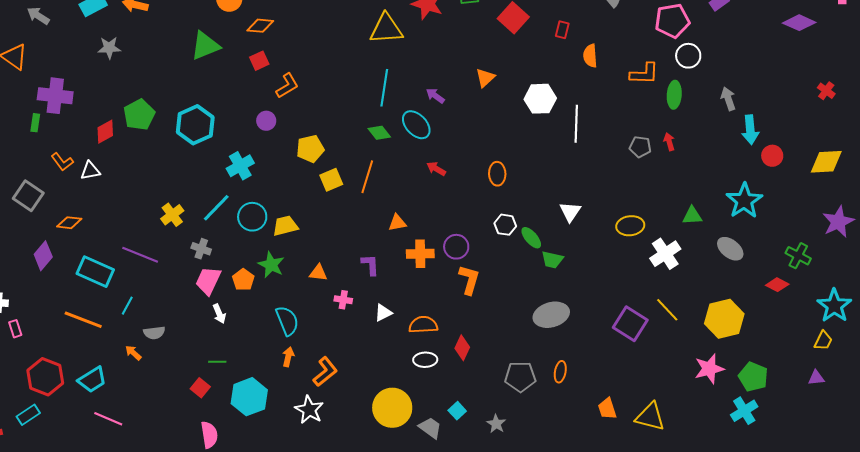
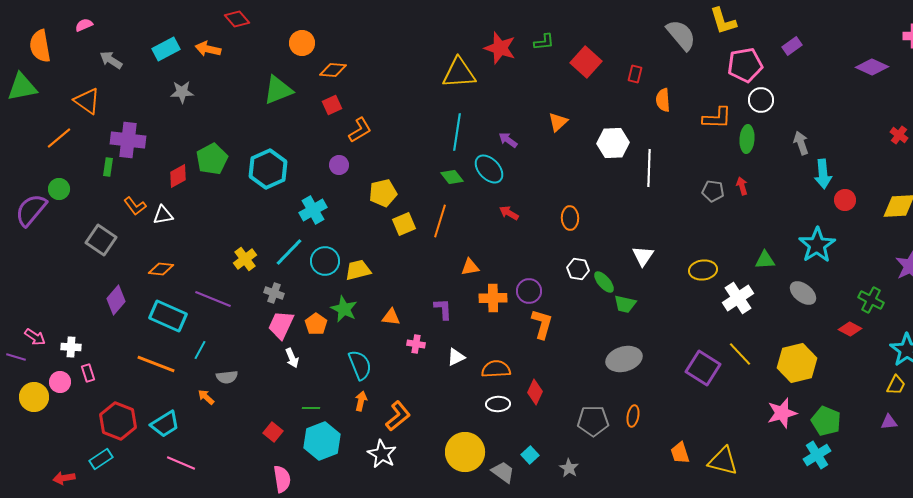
orange diamond: (69, 223) -> (161, 269), moved
green line: (217, 362) -> (311, 408), moved

